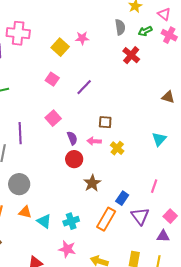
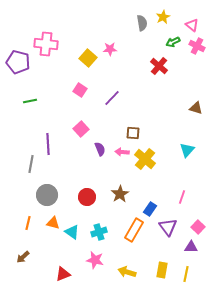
gray semicircle: (120, 27) -> (142, 23), moved
yellow cross: (117, 148) -> (145, 159), size x1.5
red circle: (74, 159) -> (87, 197), moved

